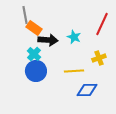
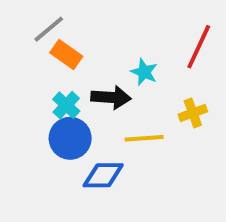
gray line: (25, 15) -> (49, 29), turned 60
black arrow: (48, 40) -> (111, 97), moved
blue diamond: (87, 90) -> (103, 175), moved

